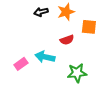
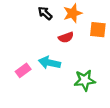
black arrow: (41, 12) -> (45, 13), turned 56
red semicircle: (67, 40) -> (66, 37), moved

